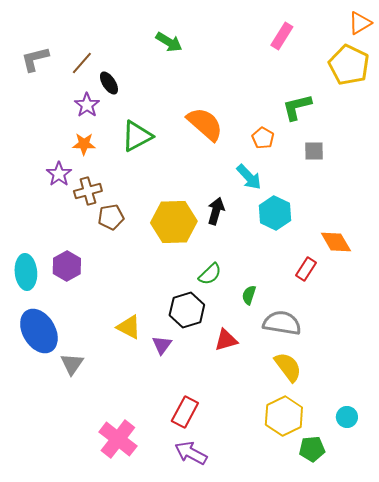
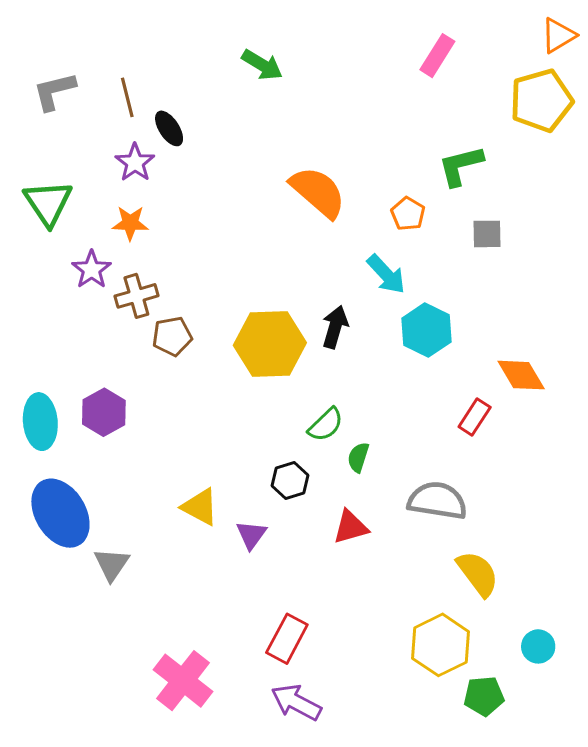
brown line: (82, 63) -> (127, 97), turned -55
yellow pentagon: (349, 65) -> (541, 101), turned 30
green triangle: (137, 136) -> (48, 203), moved, turned -36
green semicircle: (249, 295) -> (358, 457), moved
black hexagon: (187, 310) -> (290, 481), size x0.7
yellow semicircle: (288, 367) -> (478, 574), moved

